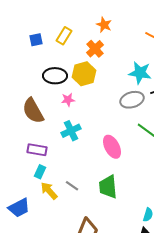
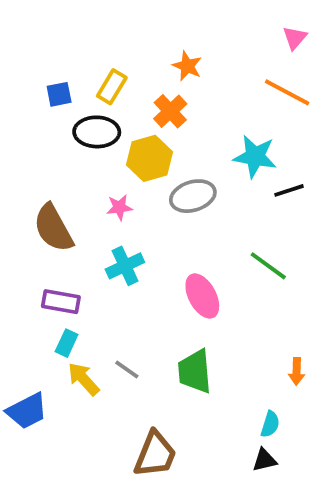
black ellipse: (55, 76) -> (97, 132), moved
gray ellipse: (132, 100) -> (193, 196), moved

